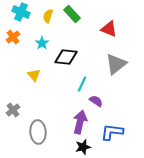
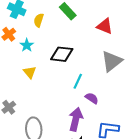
yellow semicircle: (48, 16) -> (39, 20), moved
cyan star: (42, 43) -> (27, 45), moved

